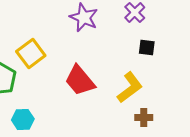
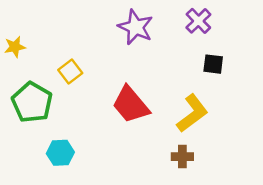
yellow square: (31, 53) -> (70, 71), size x0.7
brown cross: (144, 117) -> (182, 157), moved

